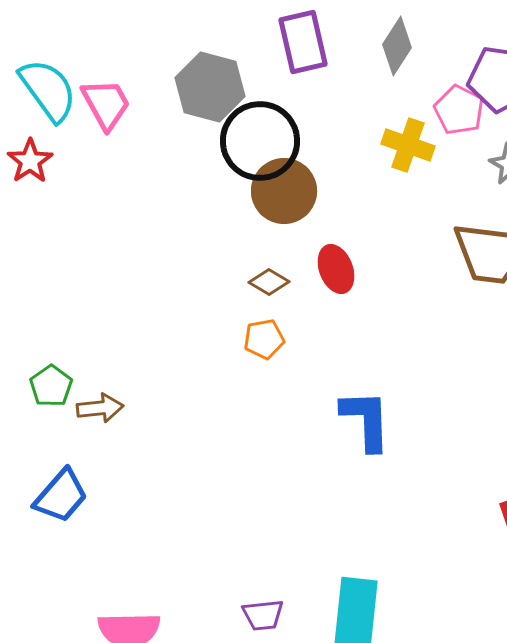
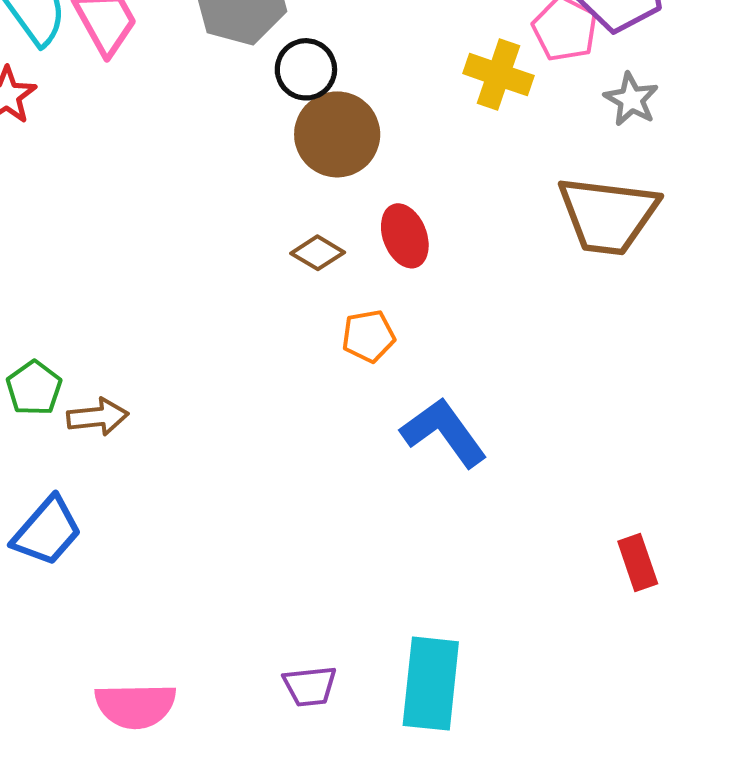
black circle: (260, 141) -> (306, 69), size x0.6
orange pentagon: (264, 339) -> (368, 336), moved
blue L-shape: (366, 420) -> (444, 432), turned -34

